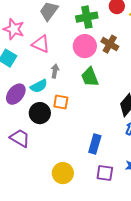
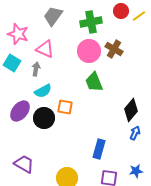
gray arrow: (55, 71) -> (36, 69), moved
purple ellipse: (16, 94) -> (20, 111), moved
purple trapezoid: (20, 138) -> (24, 164), moved

